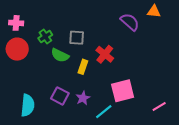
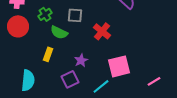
yellow rectangle: (83, 67) -> (48, 54), moved
purple square: (60, 96) -> (70, 79), moved, turned 36
purple star: (83, 98) -> (81, 60), moved

